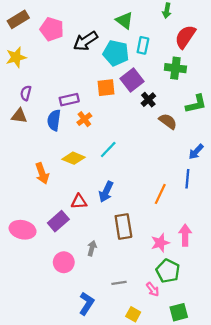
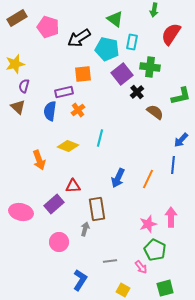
yellow star: (16, 57) -> (15, 64), moved
green cross: (175, 68) -> (150, 67), moved
orange square: (106, 88) -> (83, 74), moved
brown triangle: (19, 116) -> (18, 107), turned 35
cyan line: (108, 149) -> (100, 138), turned -30
blue arrow: (106, 192) -> (118, 178), moved
brown rectangle: (123, 226) -> (97, 209), moved

